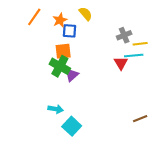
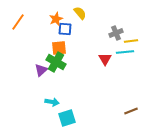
orange line: (34, 17) -> (18, 22), moved
red triangle: (121, 63) -> (105, 59), moved
purple triangle: (72, 75) -> (41, 70), moved
cyan square: (72, 126) -> (67, 118), turned 30

